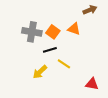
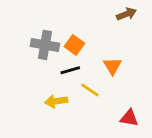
orange triangle: (74, 29) -> (112, 66), moved, turned 40
yellow arrow: (40, 72) -> (56, 101), turned 35

